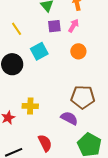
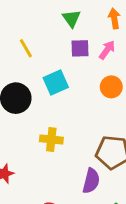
yellow cross: (30, 106) -> (51, 139), moved
purple semicircle: (69, 118) -> (91, 181), turned 72

